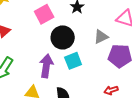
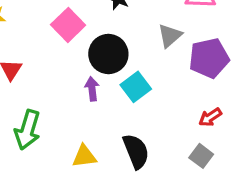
purple arrow: (46, 66) -> (92, 89), moved, size x0.6

